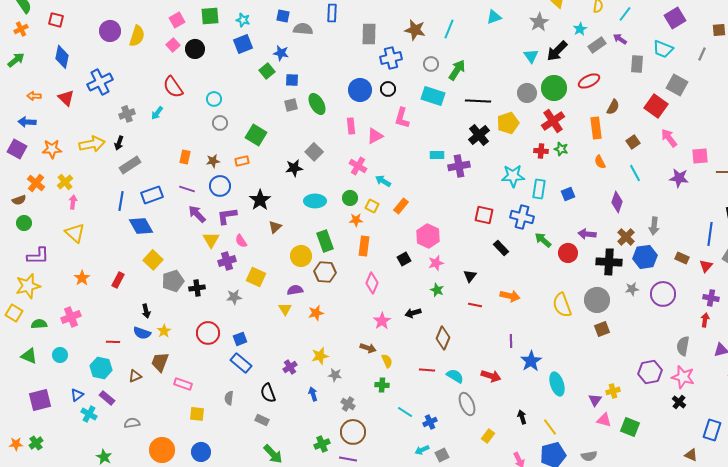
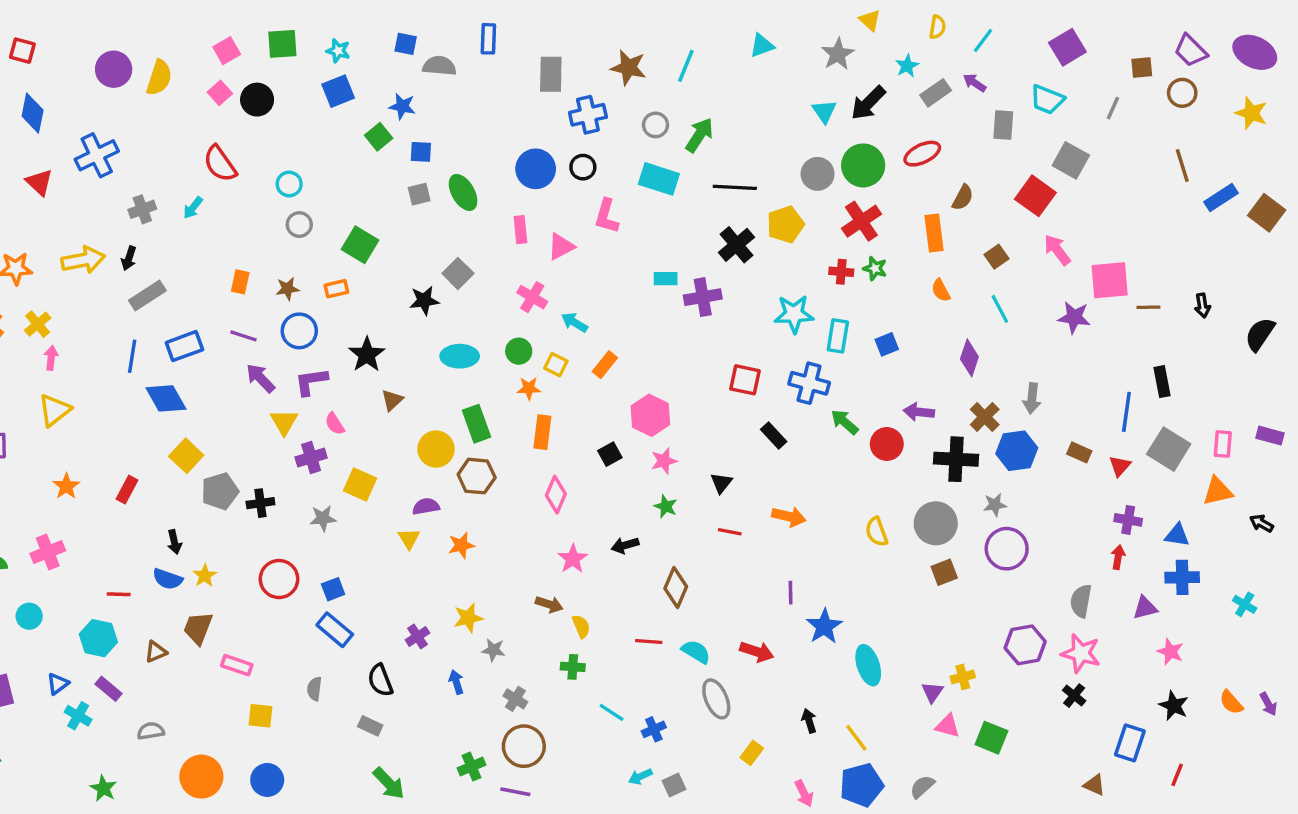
pink square: (700, 156) -> (1110, 280), size x1.4
yellow triangle: (75, 233) -> (54, 410), turned 40
purple circle: (663, 294) -> (1007, 549), moved
yellow semicircle: (562, 305) -> (877, 532), size x0.7
gray semicircle: (589, 456) -> (922, 787), turned 147

